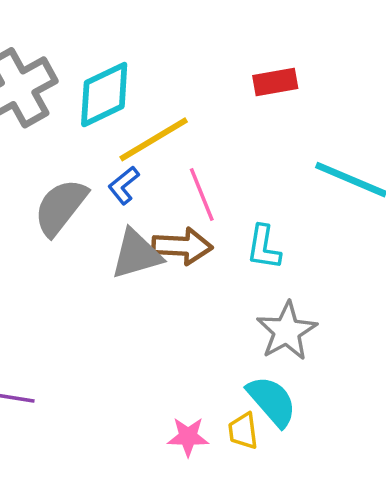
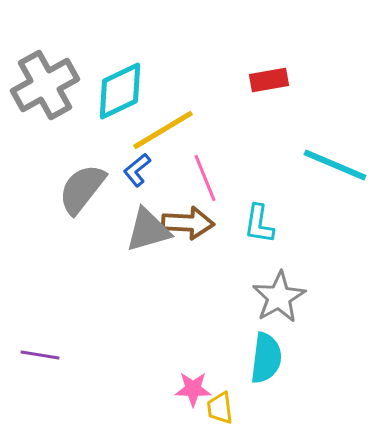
cyan semicircle: (272, 401) -> (266, 358), turned 48
yellow trapezoid: (243, 431) -> (220, 408), moved

